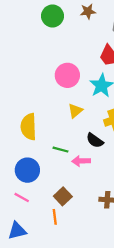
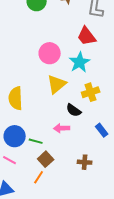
yellow triangle: (75, 111) -> (57, 84), size x1.5
green line: (61, 150) -> (36, 141), moved
orange line: (55, 217) -> (39, 177), turned 40

